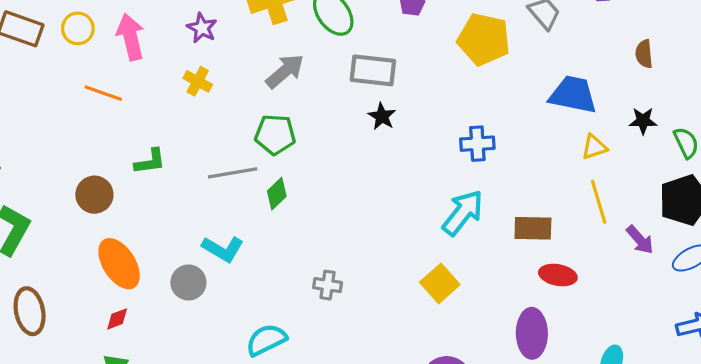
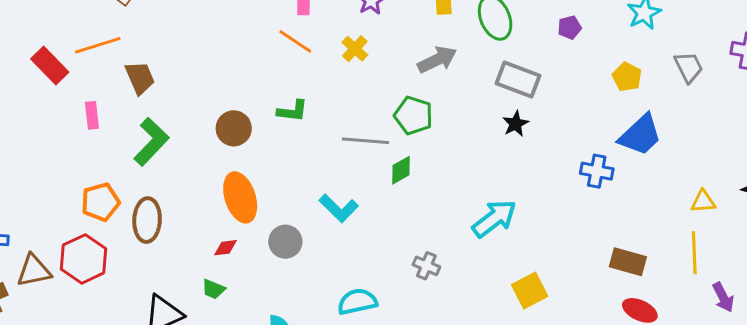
yellow pentagon: (484, 39) -> (627, 77), size x0.6
orange line: (103, 93) -> (295, 41), moved
blue trapezoid: (573, 95) -> (640, 135), moved, turned 111
cyan arrow: (463, 213) -> (494, 219), moved
gray circle: (188, 282) -> (285, 242), moved

